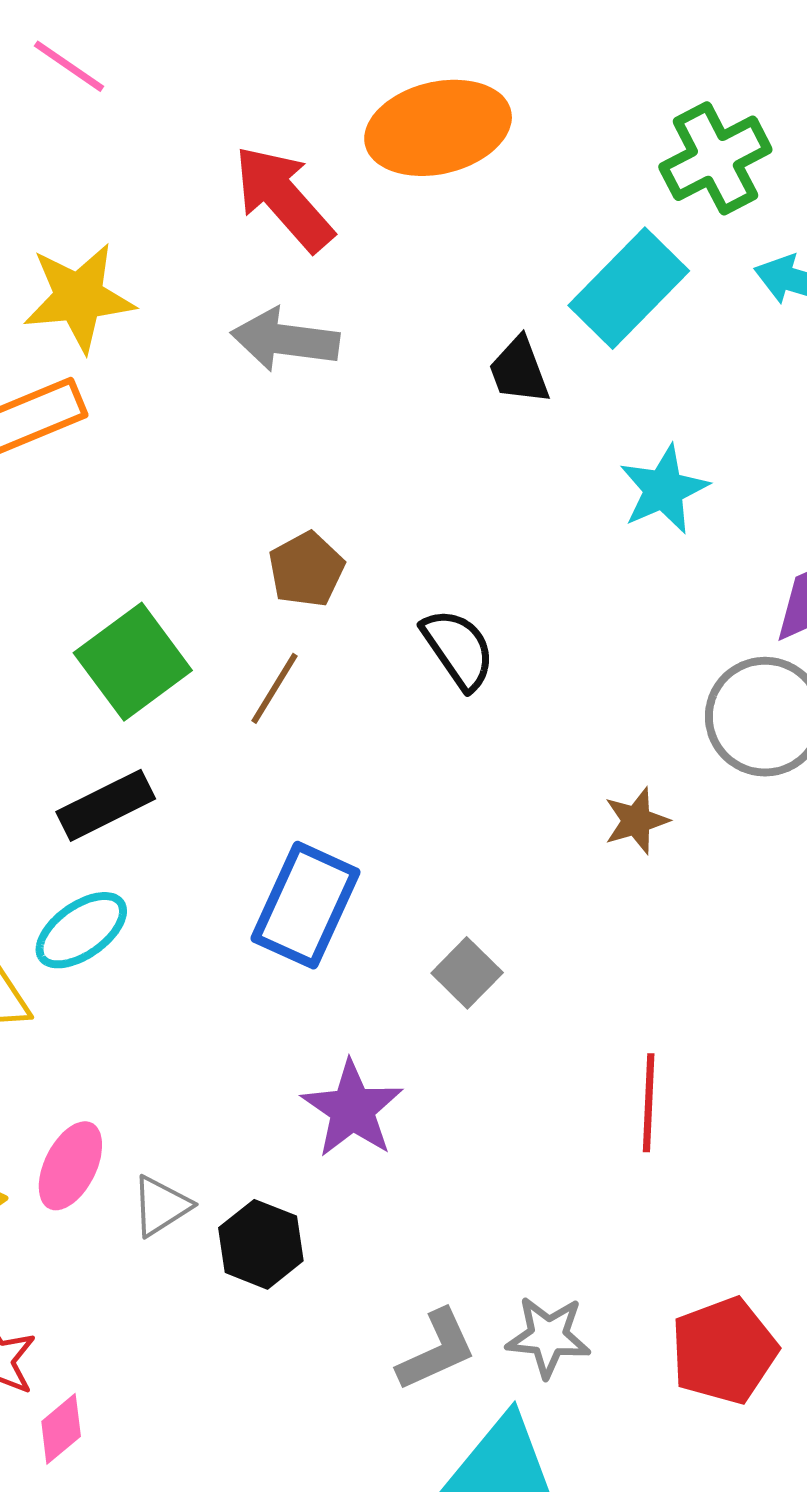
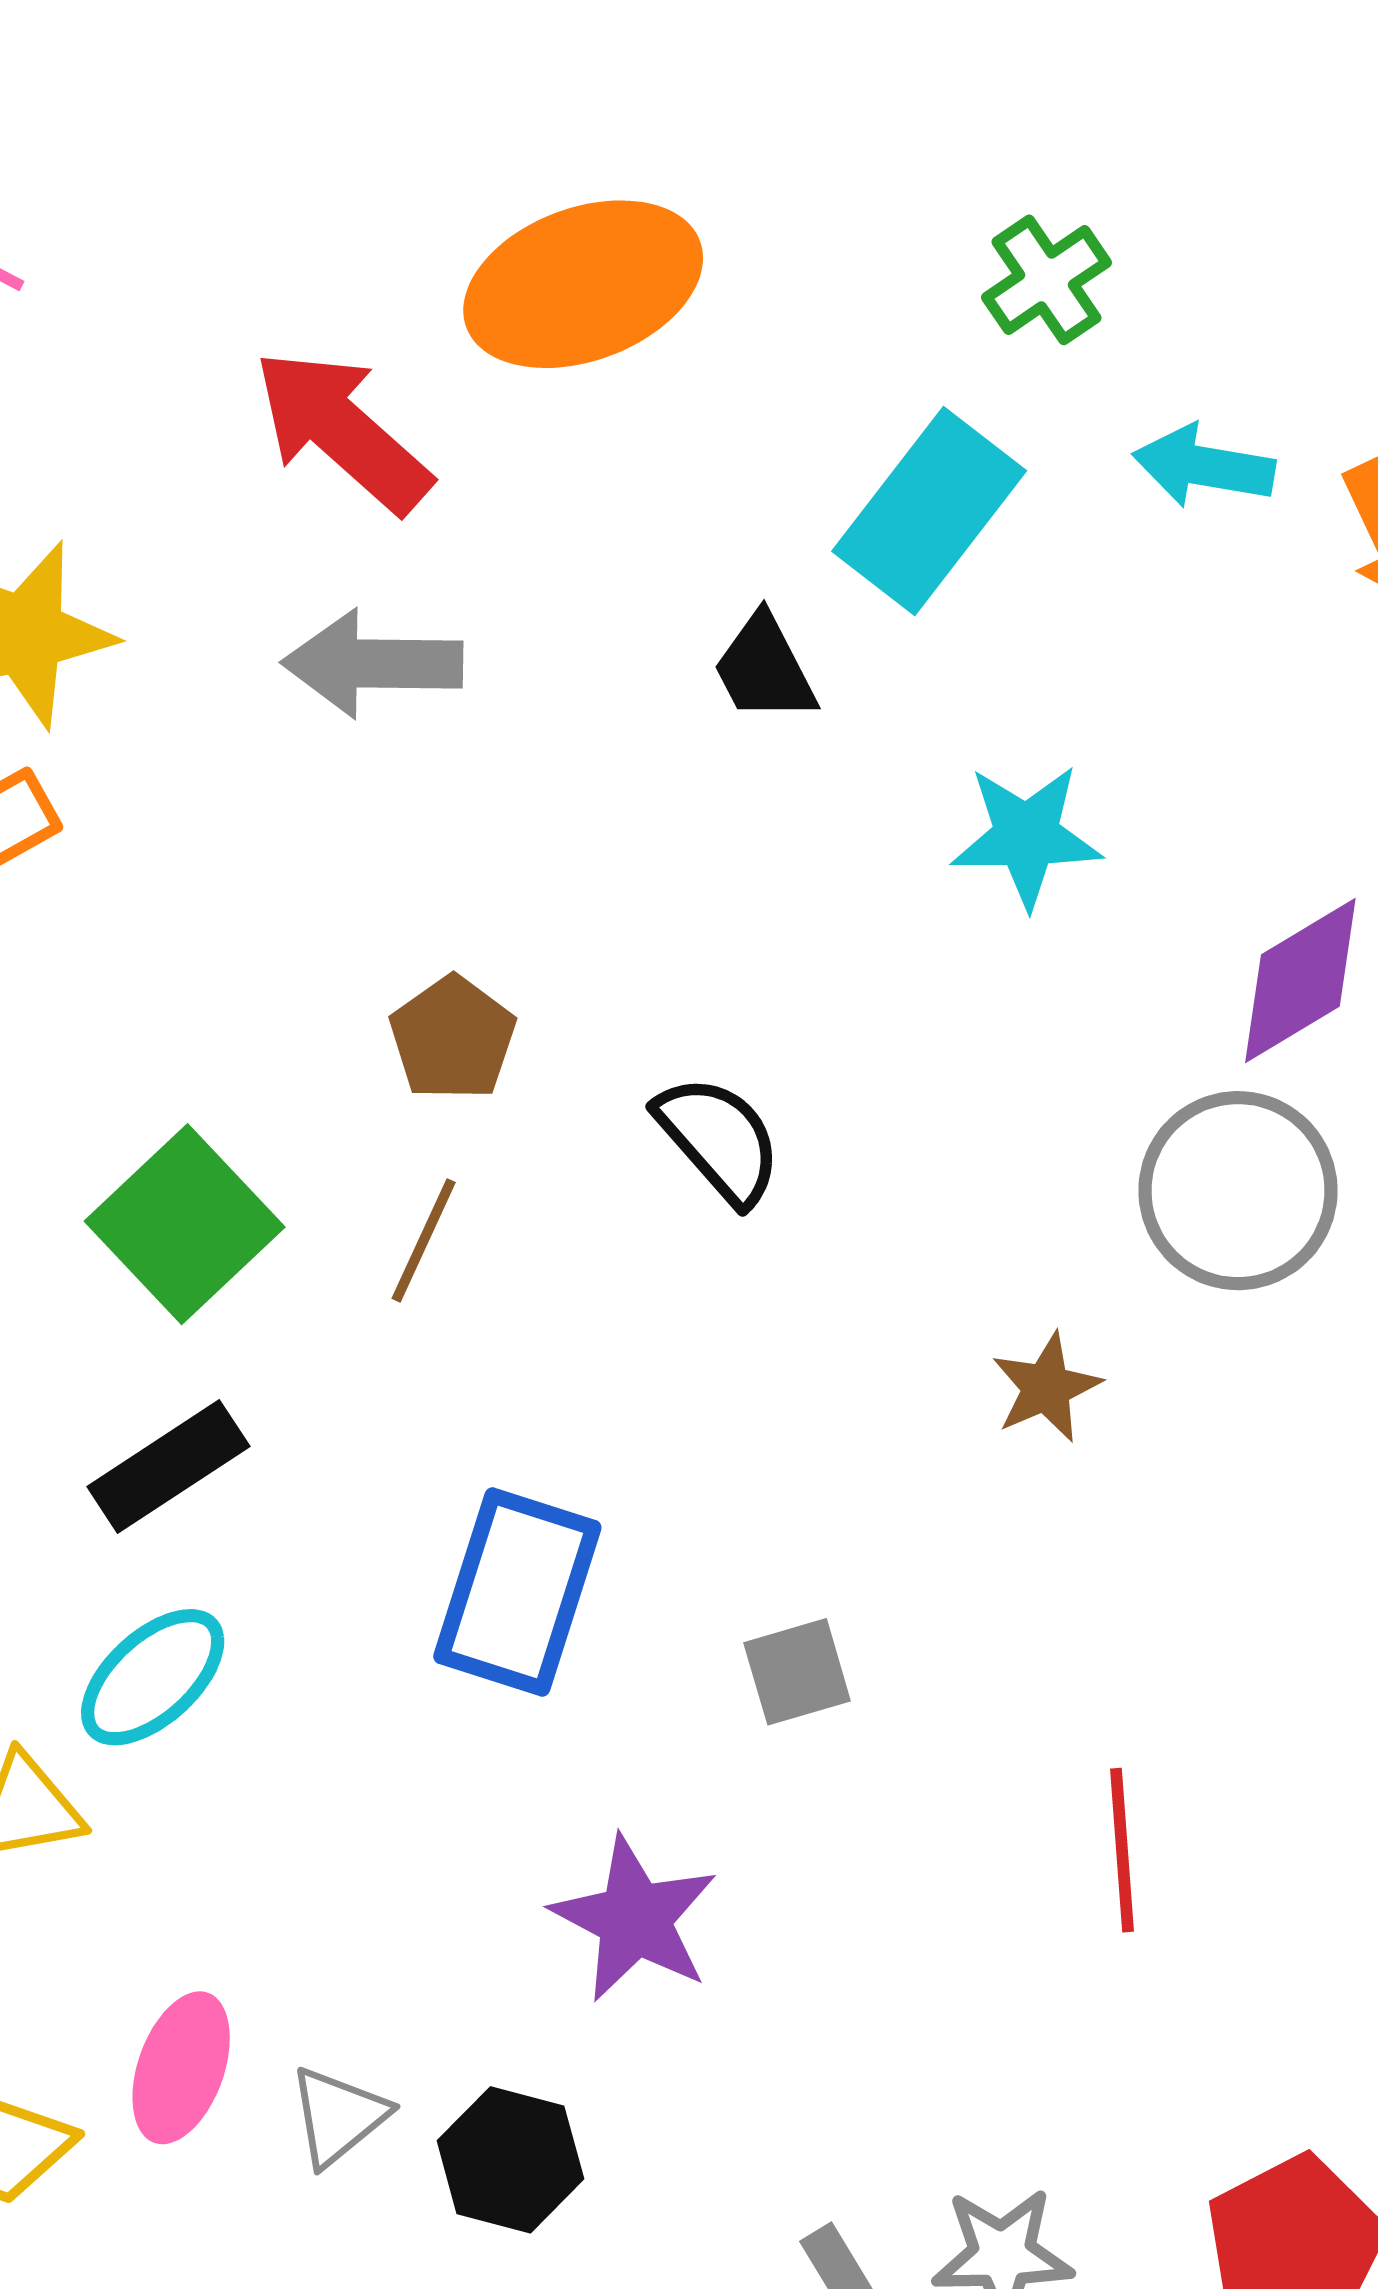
green cross: (715, 158) -> (1047, 280), size x0.7
cyan star: (664, 489) -> (1026, 836), turned 30
gray square: (467, 973) -> (797, 1672), turned 36

